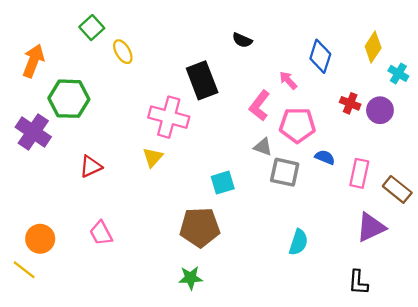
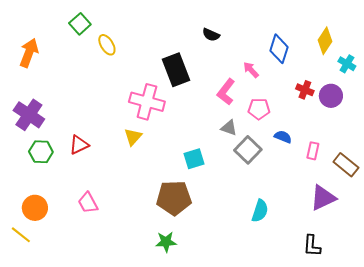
green hexagon: (69, 99) -> (41, 152), moved, size x0.7
pink pentagon: (297, 125) -> (259, 109), size x0.7
gray square: (285, 172) -> (248, 150), turned 32
pink rectangle: (359, 173) -> (313, 151), size x0.7

